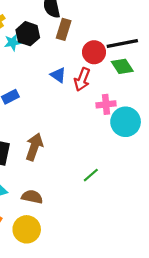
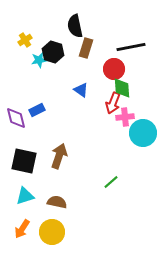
black line: (122, 44) -> (131, 47), moved
green diamond: (122, 66) -> (122, 88), moved, turned 30
red arrow: (82, 79) -> (113, 103), moved

